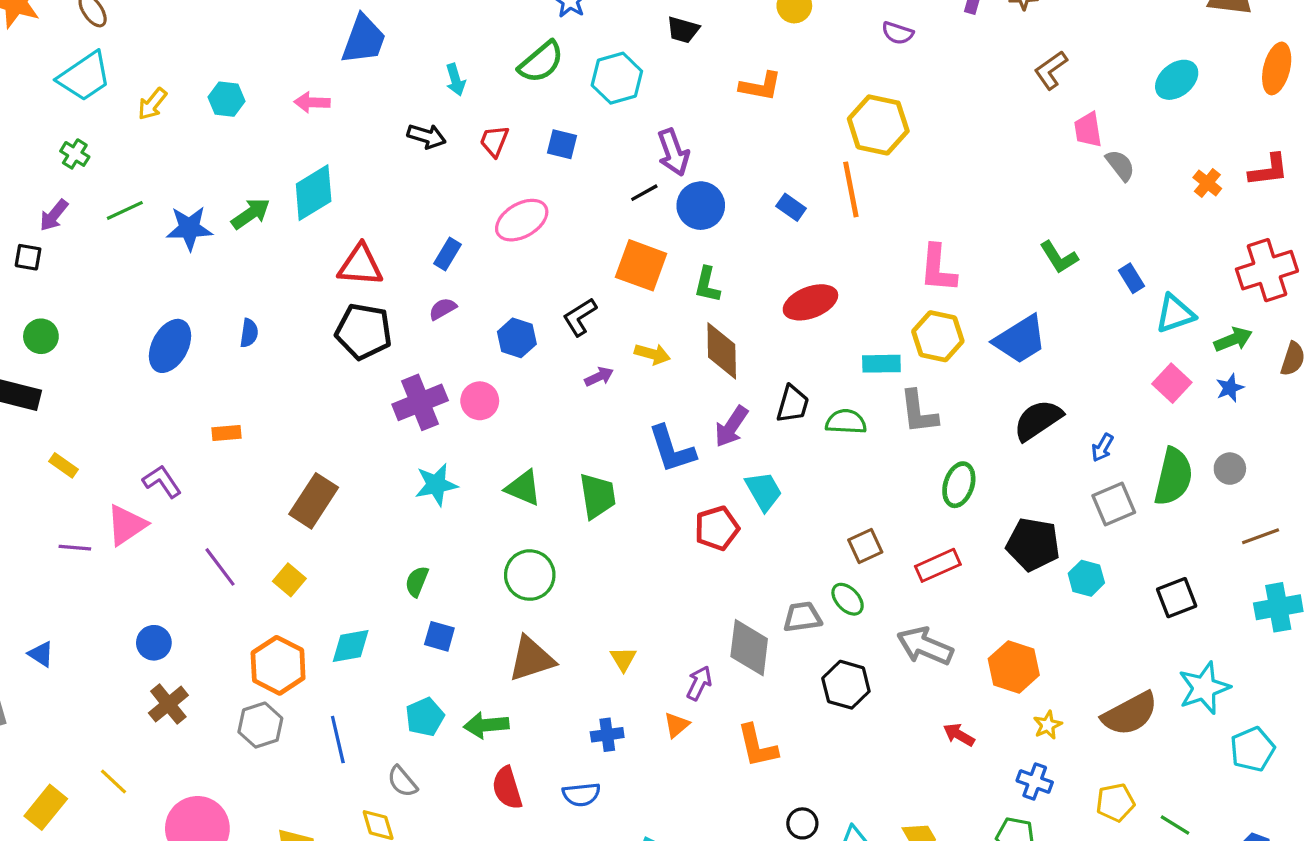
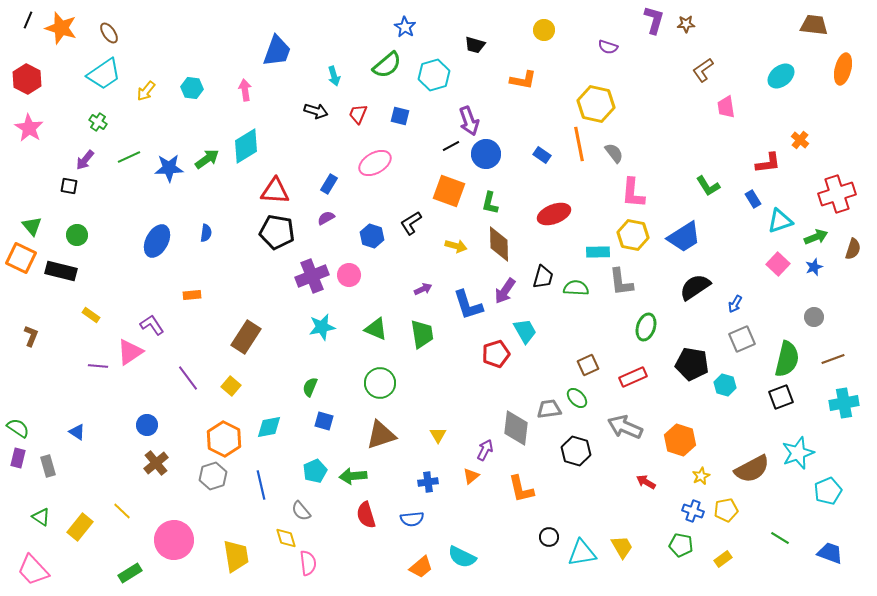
pink arrow: (312, 102) -> (245, 90), turned 80
gray semicircle: (1120, 165) -> (614, 153), moved
red L-shape: (1269, 170) -> (768, 163), moved
purple arrow: (599, 377) -> (423, 289), moved
green semicircle: (1173, 477) -> (787, 359), moved
yellow pentagon: (1115, 802) -> (726, 510), moved

